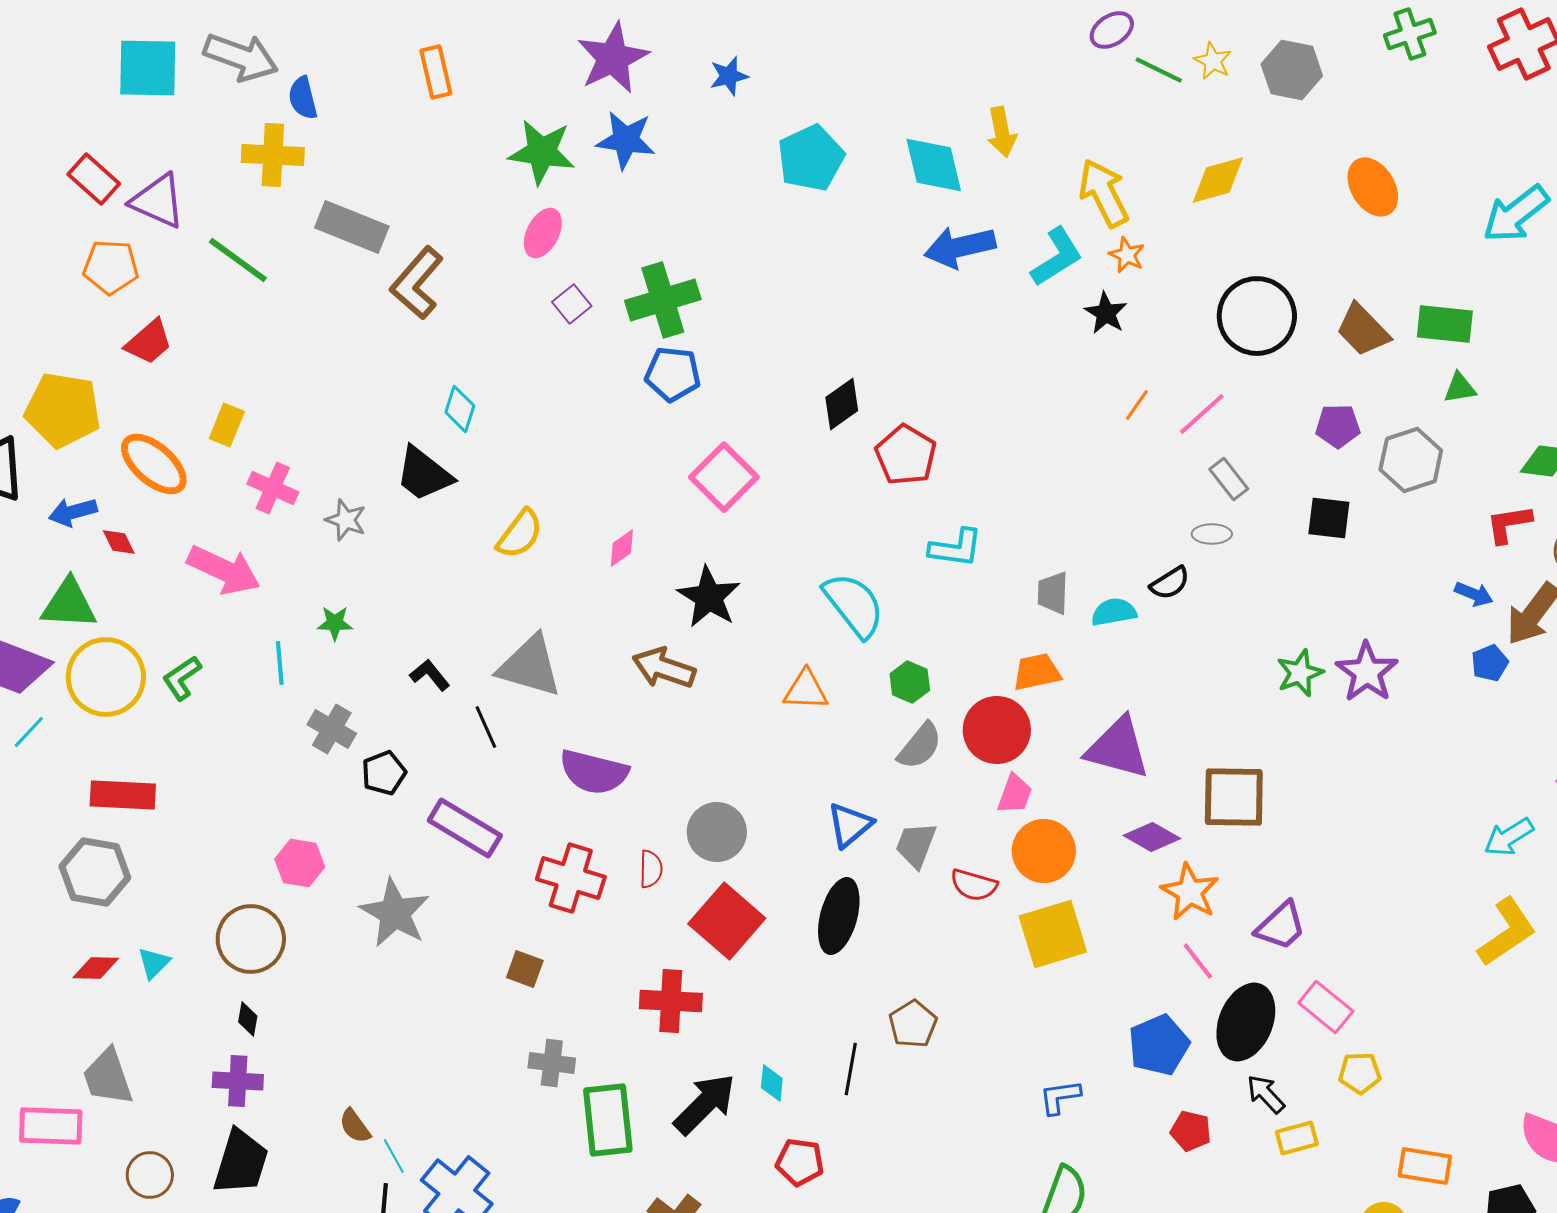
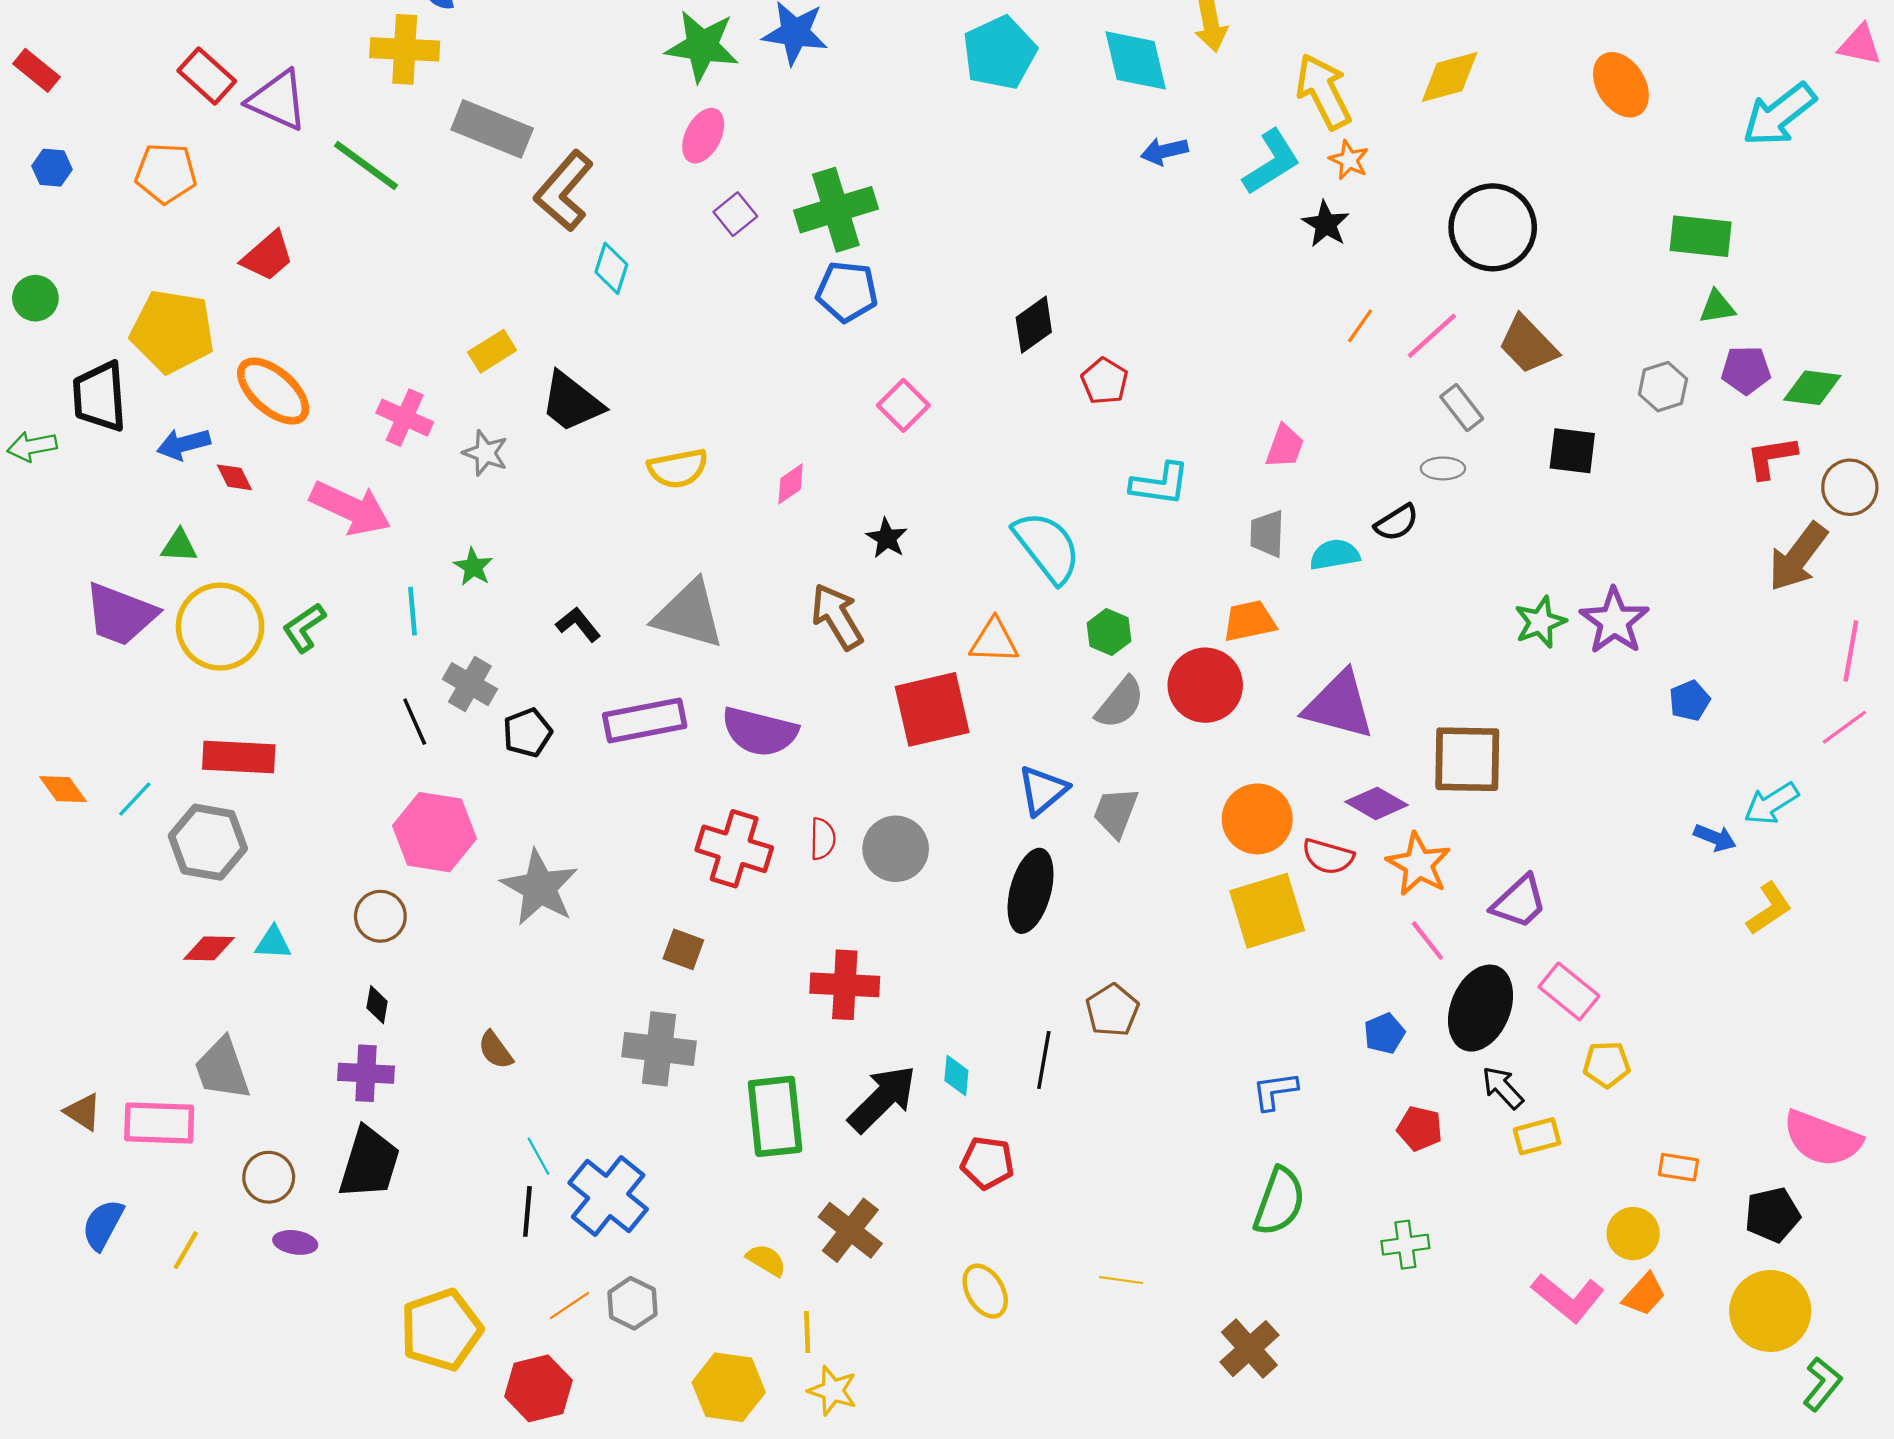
blue arrow: (960, 247) -> (1164, 151), size x0.6
orange pentagon: (111, 267) -> (166, 173), moved
brown trapezoid: (1363, 330) -> (1528, 345), moved
cyan diamond: (460, 409) -> (611, 268), moved
yellow rectangle: (227, 425) -> (492, 351), moved, turned 36
purple pentagon: (1338, 426) -> (1746, 370), moved
red pentagon: (906, 455) -> (1105, 381), size x0.7
gray hexagon: (1411, 460) -> (1663, 387), size x0.7
pink square: (724, 477) -> (903, 405), size x0.7
yellow semicircle: (520, 534) -> (678, 468), turned 42
blue arrow: (1474, 594) -> (1715, 838), moved
black star: (709, 597) -> (887, 538), size x0.6
green triangle: (69, 604) -> (179, 546), size x0.6
green star: (335, 623) -> (473, 567), turned 30
blue pentagon: (1490, 663) -> (1690, 701), moved
brown arrow: (664, 668) -> (837, 617), turned 40
black line: (486, 727) -> (415, 722), moved
cyan line: (29, 732) -> (135, 799), moved
pink trapezoid: (1015, 794) -> (1285, 446), moved
purple rectangle: (465, 828) -> (645, 721), moved, turned -42
gray circle: (717, 832) -> (896, 849), moved
pink hexagon: (300, 863) -> (435, 832), size x1.5
red semicircle: (974, 885) -> (1328, 857), moved
red square: (727, 921) -> (932, 709), moved, turned 36
yellow L-shape: (1507, 932) -> (1769, 909), size x0.7
brown circle: (251, 939) -> (380, 916), size x0.7
cyan triangle: (154, 963) -> (273, 943), turned 48
blue pentagon: (1159, 1045) -> (1384, 1033), size x0.6
gray cross: (552, 1063) -> (659, 1049), moved, size x1.4
brown semicircle: (355, 1126) -> (495, 1050), moved
orange rectangle: (1425, 1166) -> (1678, 1167), size x0.7

